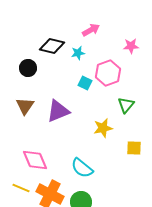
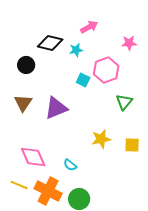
yellow star: (103, 128) -> (101, 139), moved
cyan semicircle: (82, 168) -> (70, 165), moved, size x0.6

